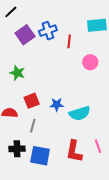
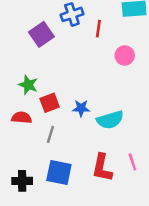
purple square: (25, 35) -> (41, 34), moved
green star: (17, 73) -> (28, 85), moved
black cross: (17, 149) -> (22, 181), moved

